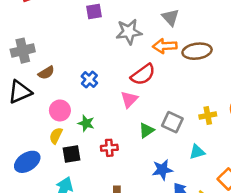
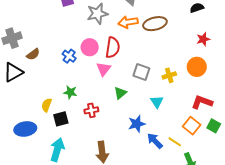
red semicircle: (143, 75) -> (113, 47), turned -40
pink circle: (60, 110) -> (90, 47), moved
gray square: (172, 122) -> (141, 72), moved
cyan triangle: (197, 152) -> (157, 102), moved, turned -40
blue ellipse: (27, 162) -> (25, 129), turned 30

